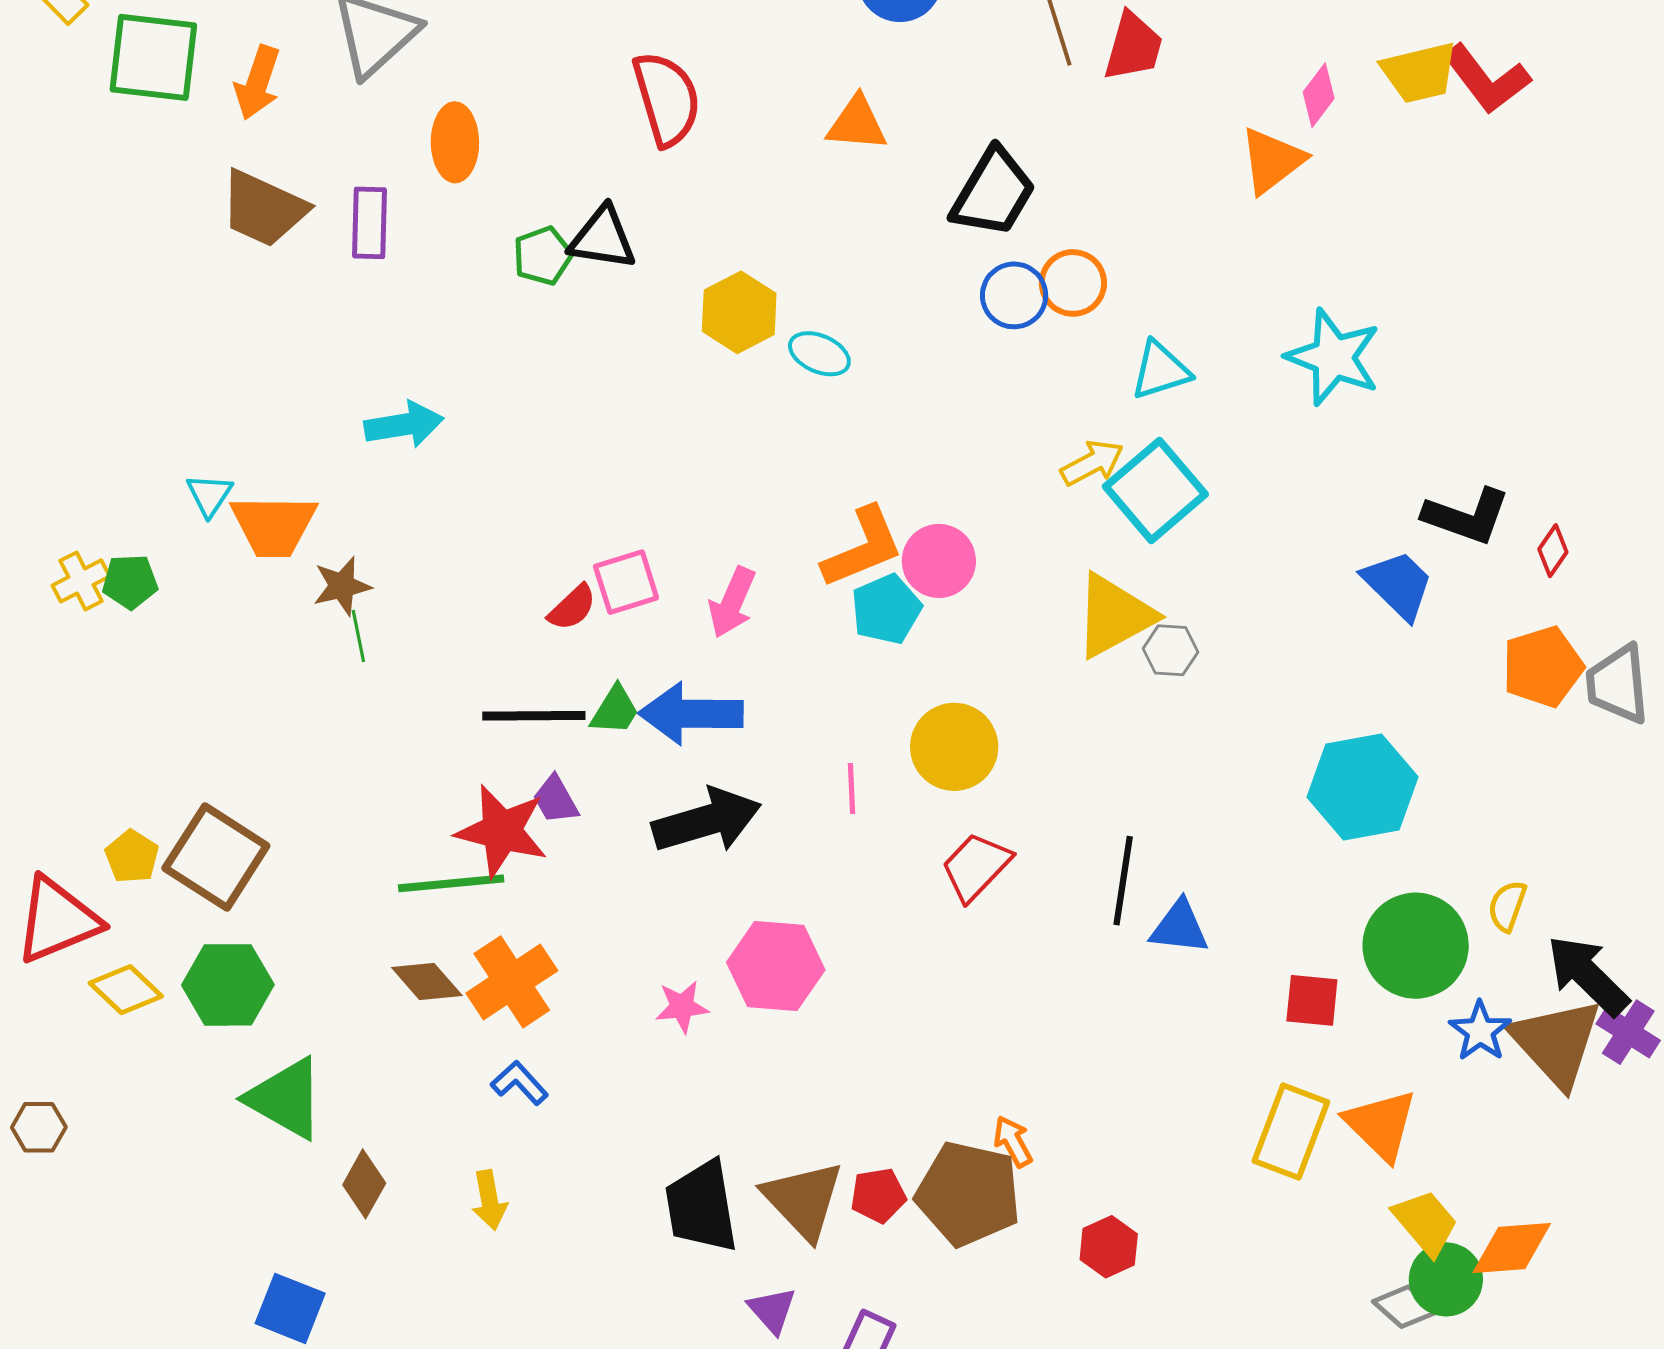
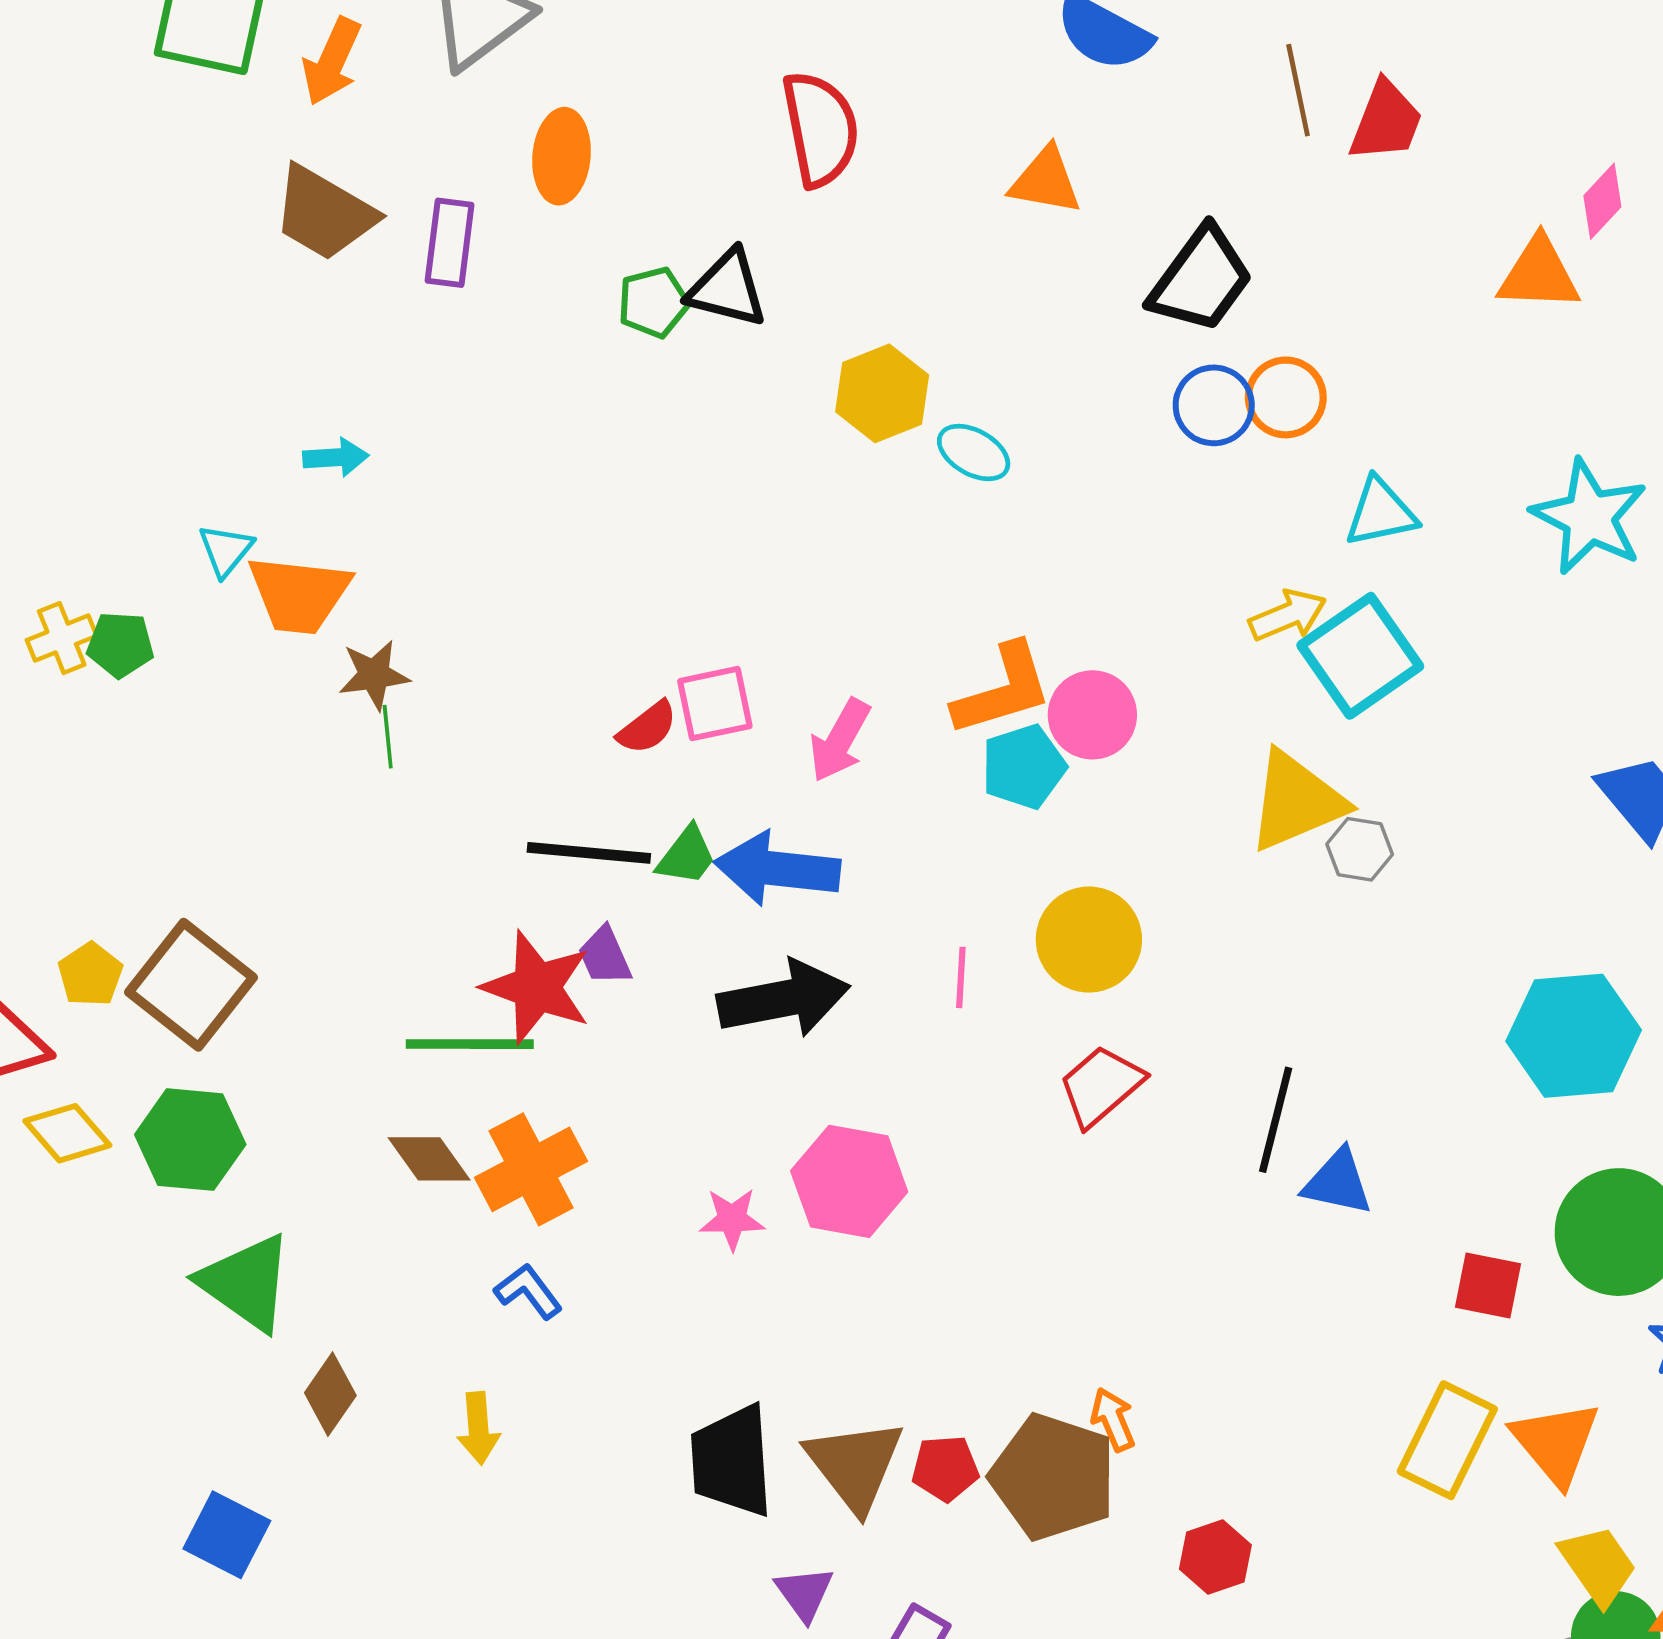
orange triangle: (1272, 161) -> (1539, 274), turned 34
cyan arrow: (404, 425) -> (336, 457), moved, size x0.7

